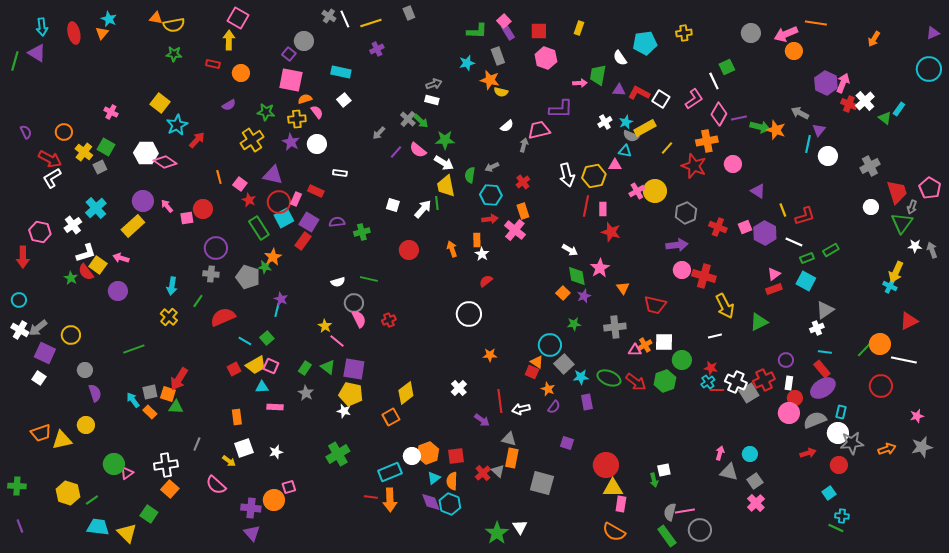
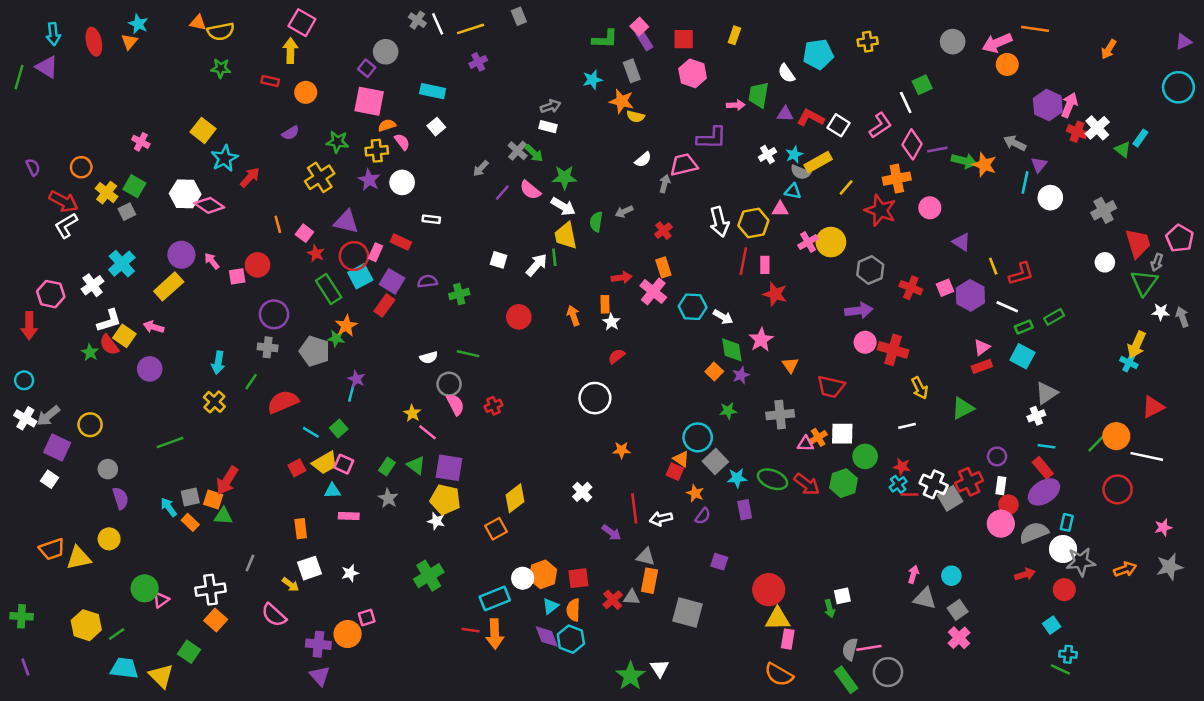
cyan hexagon: (491, 195) -> (693, 307), moved
yellow arrow: (725, 306) -> (920, 388), size x0.7
gray triangle: (498, 471) -> (632, 597), turned -40

